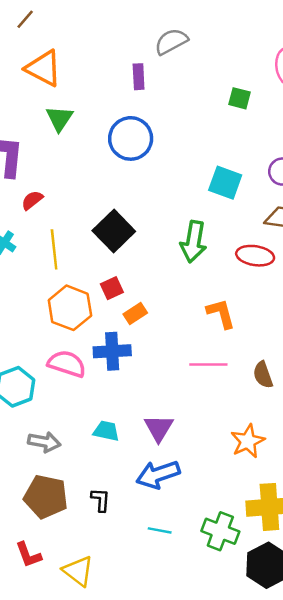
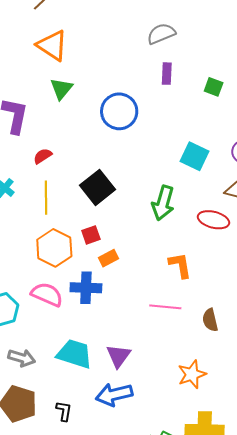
purple rectangle: (139, 77) -> (167, 74), moved
red semicircle: (32, 200) -> (43, 156), moved
cyan trapezoid: (106, 431) -> (74, 354), size x1.6

